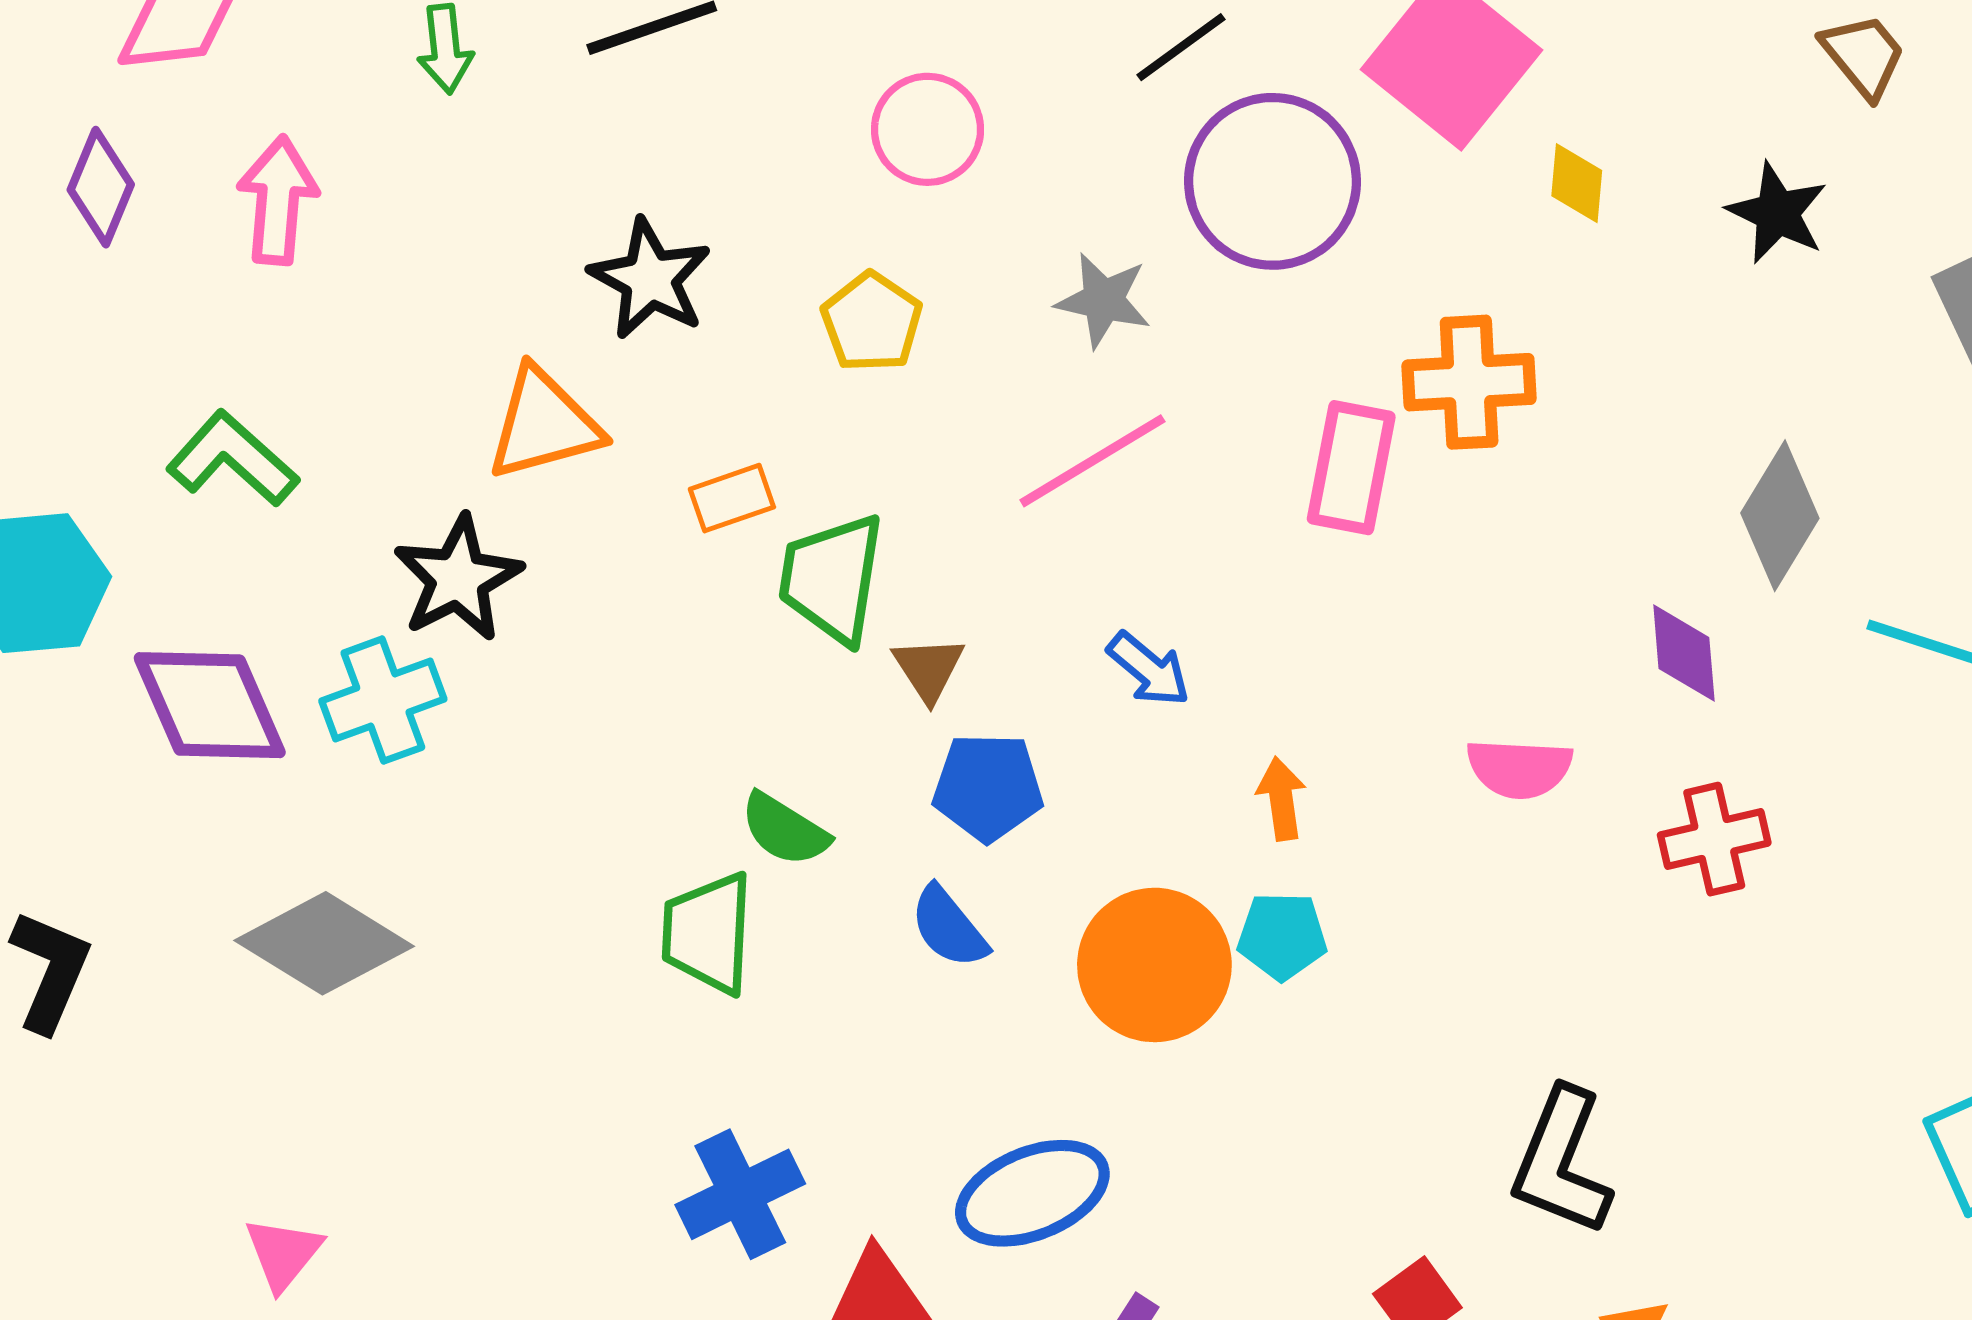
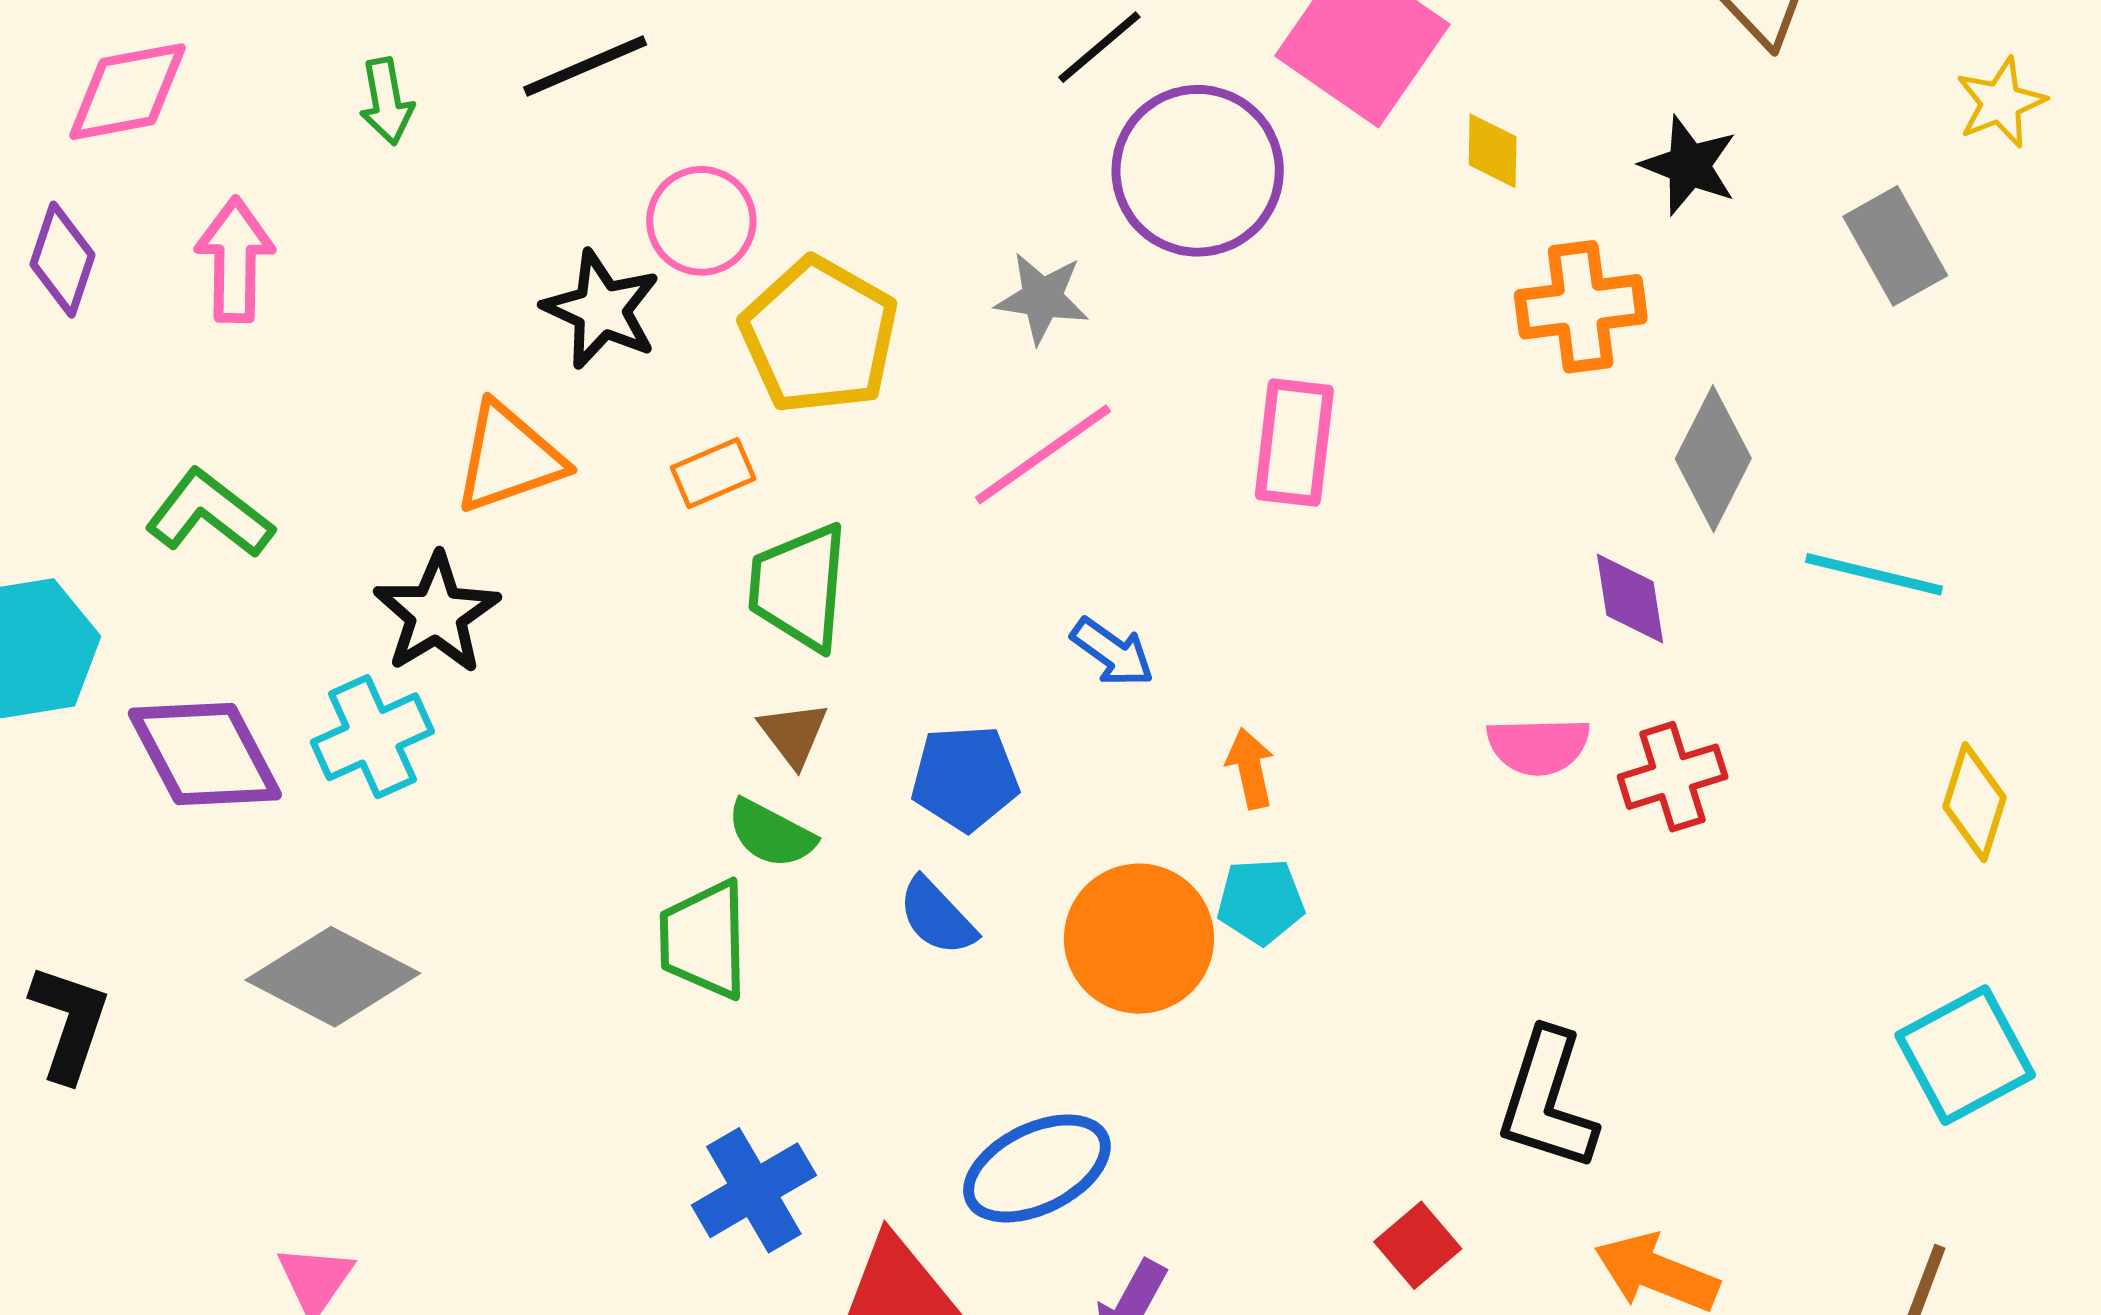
pink circle: (928, 129) -> (701, 221), moved
yellow pentagon: (872, 322) -> (819, 336), size x1.6
orange cross: (1469, 382) -> (1581, 307), moved
orange rectangle: (732, 498) -> (713, 473), moved
brown triangle: (929, 669) -> (793, 734), moved
pink semicircle: (1519, 768) -> (1538, 746), moved

